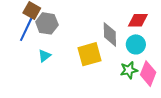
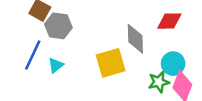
blue line: (26, 29) -> (33, 55), moved
cyan circle: (136, 44) -> (173, 64), moved

